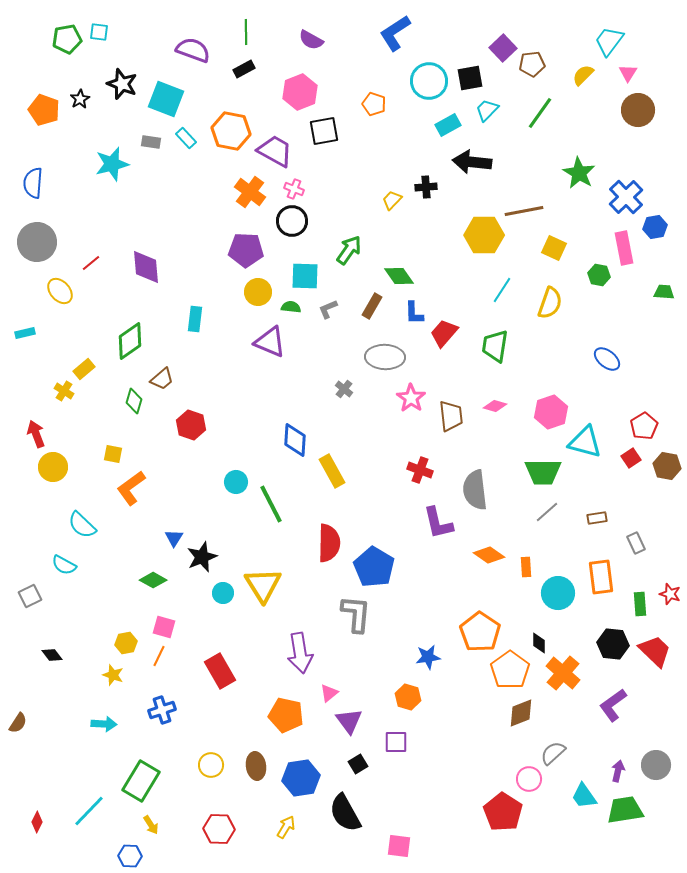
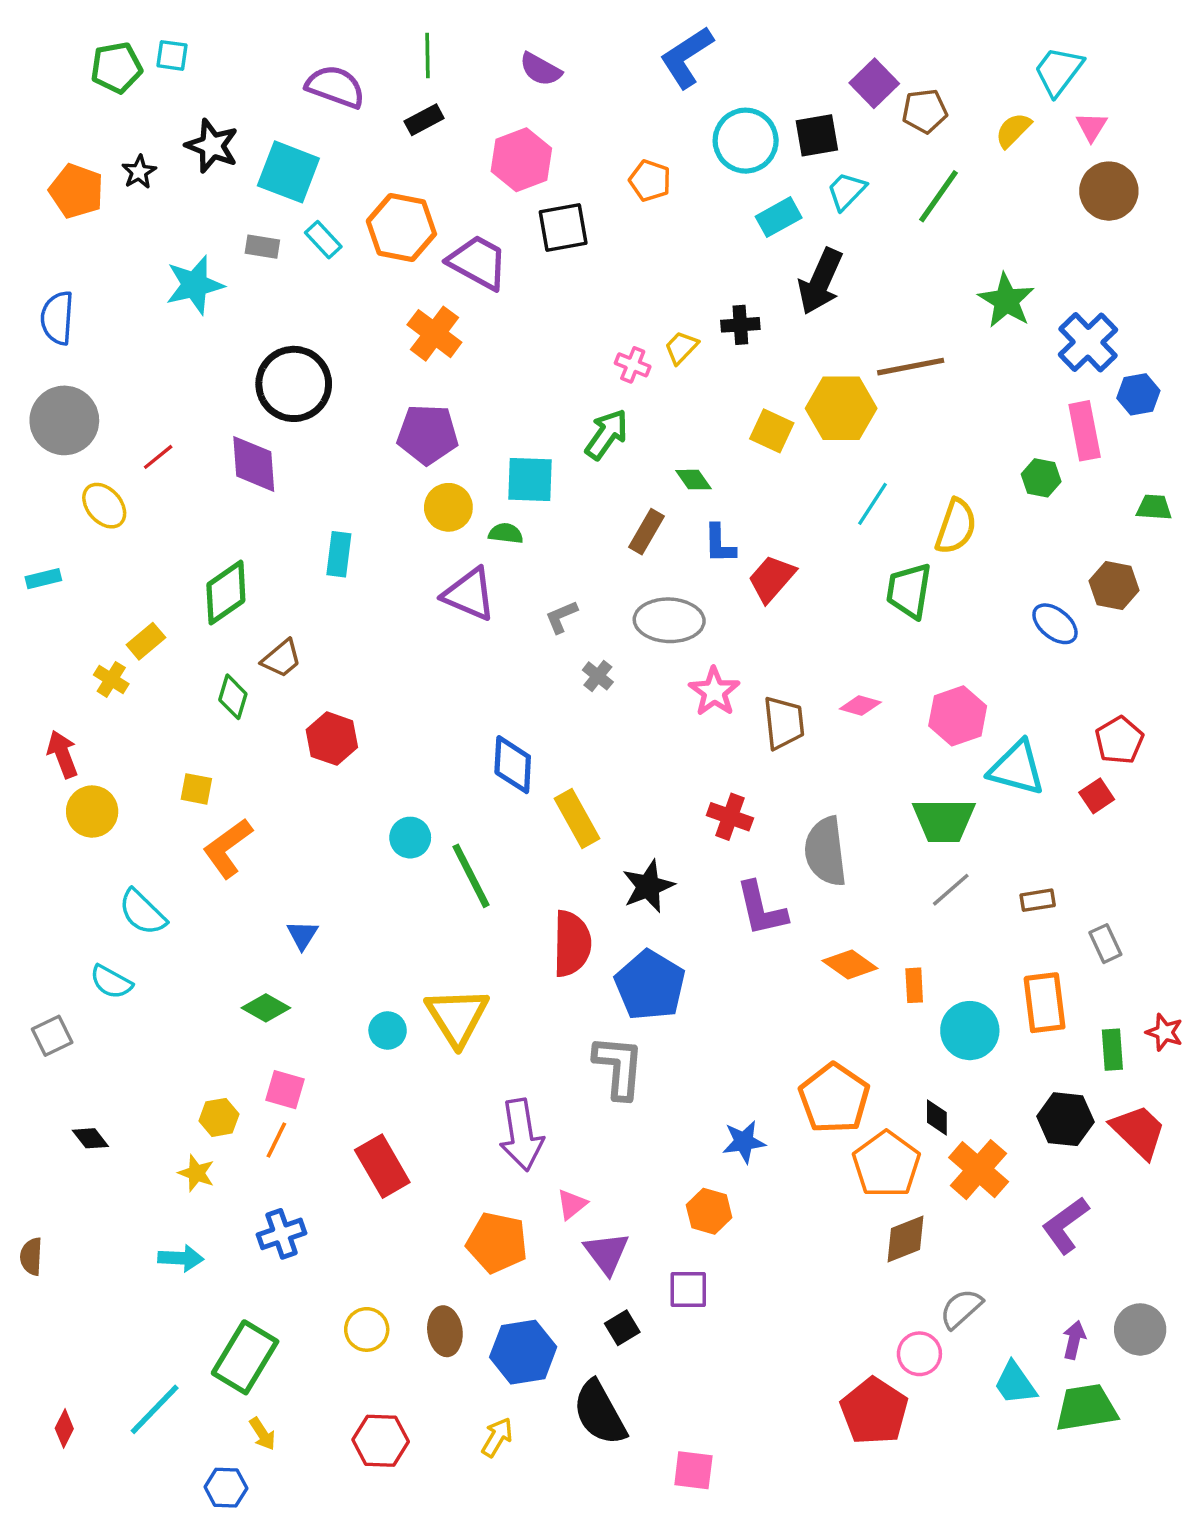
black arrow: (472, 162) -> (820, 281), turned -72
pink cross: (294, 189) -> (633, 365), moved
black circle: (292, 221) -> (294, 384), moved, size x1.4
yellow square: (554, 248) -> (772, 431), moved
green diamond: (399, 276) -> (693, 480), size x0.7
gray L-shape: (328, 309) -> (561, 617), moved
green trapezoid: (495, 346) -> (909, 591), moved
brown hexagon: (667, 466) -> (1114, 586), moved
black star: (202, 557) -> (648, 886), moved
brown semicircle: (18, 723) -> (31, 1256), turned 150

